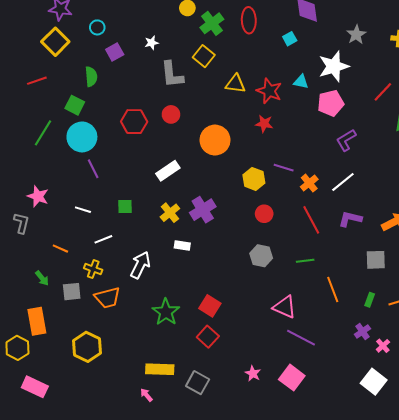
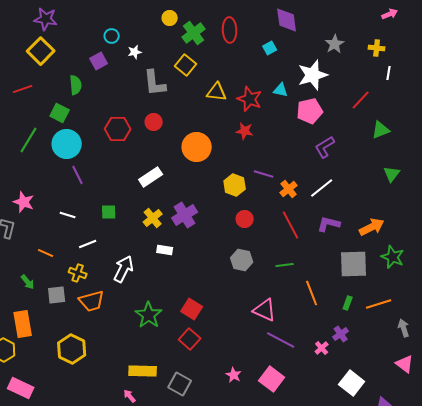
cyan circle: (97, 27) -> (112, 36), moved
gray square: (376, 260) -> (354, 264), size x1.4
pink cross: (383, 346) -> (322, 348), moved

